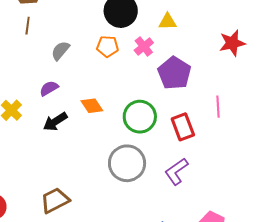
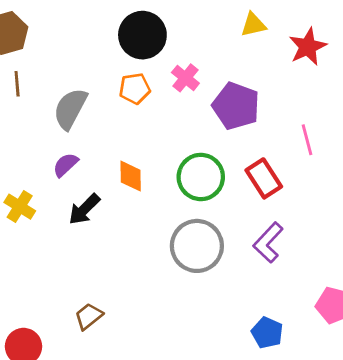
yellow triangle: (168, 22) -> (253, 25), moved
gray semicircle: (60, 51) -> (70, 109), size x1.4
orange diamond: (92, 106) -> (131, 176), turned 45
brown trapezoid: (55, 200) -> (89, 316), moved, size x0.7

